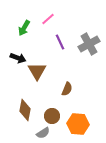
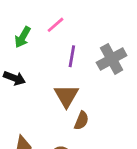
purple line: (60, 42) -> (72, 56), turned 35
brown triangle: (37, 71) -> (66, 96), moved

